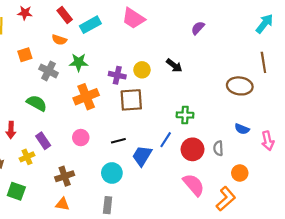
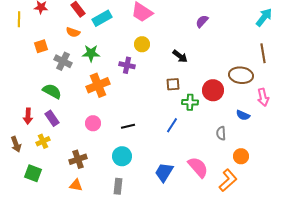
yellow circle: (142, 70) -> (142, 44), moved
brown square: (131, 100) -> (173, 84), moved, size x0.6
purple rectangle: (43, 141) -> (52, 118), moved
pink arrow: (268, 141) -> (263, 97), moved
red circle: (192, 149) -> (213, 90), moved
blue trapezoid: (142, 156) -> (164, 172), moved

